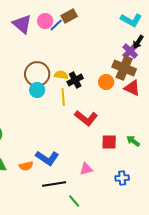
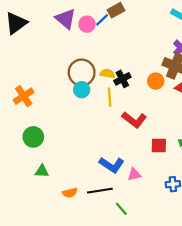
pink circle: (45, 21) -> (87, 24), moved
blue L-shape: (47, 158) -> (112, 165), moved
orange semicircle: (26, 166) -> (70, 193), moved

